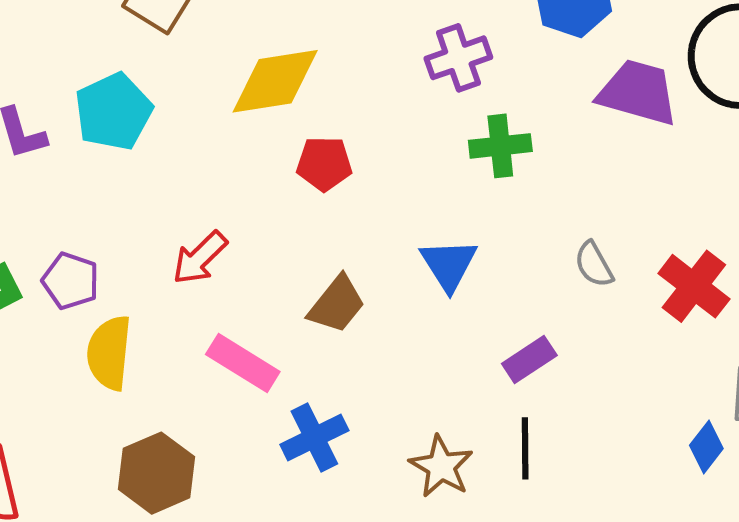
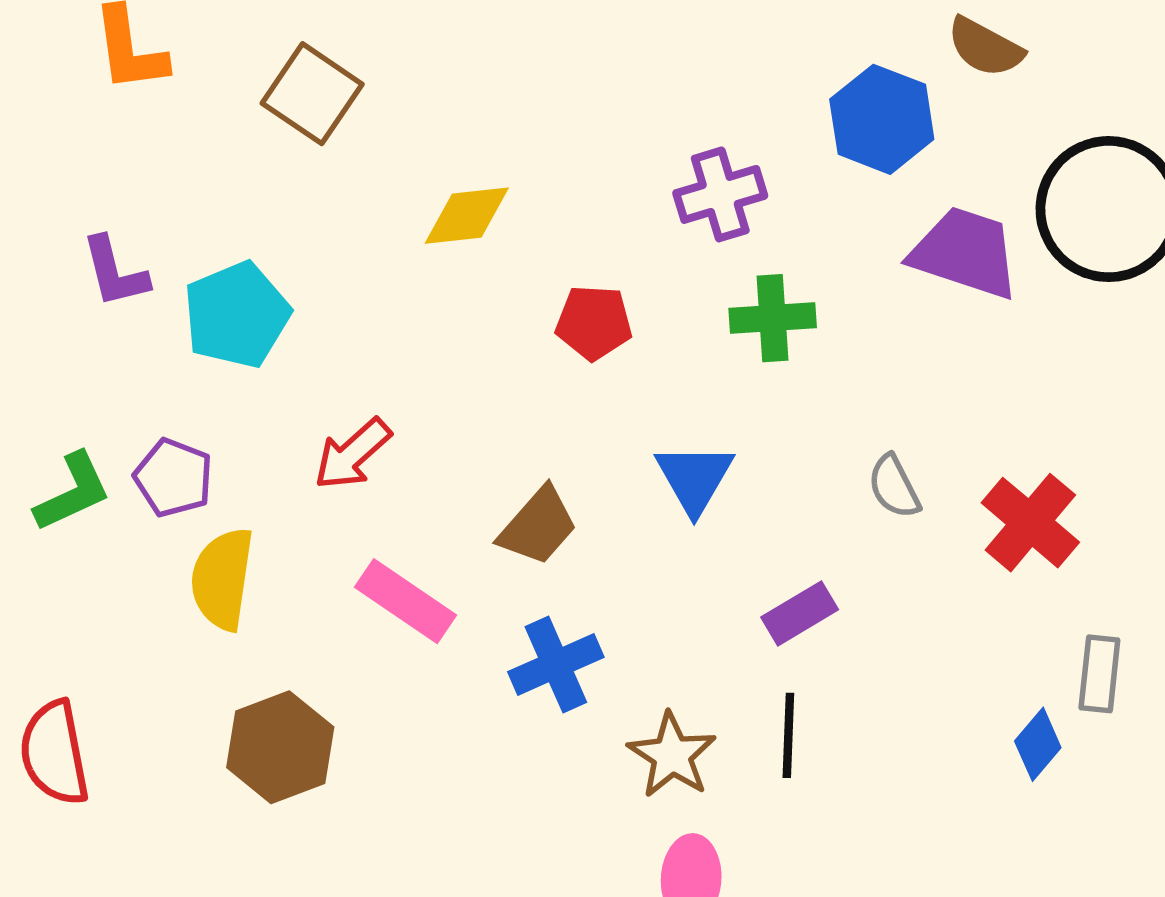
yellow diamond: (275, 81) -> (467, 216), size x0.7
cyan pentagon: (114, 112) -> (237, 315), moved
red pentagon: (324, 164) -> (594, 323), moved
blue cross: (314, 437) -> (556, 665), moved

